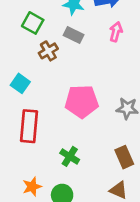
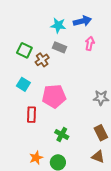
green square: (33, 23) -> (24, 50), moved
pink pentagon: (82, 101) -> (54, 96), moved
red rectangle: (29, 126) -> (31, 115), size x0.7

